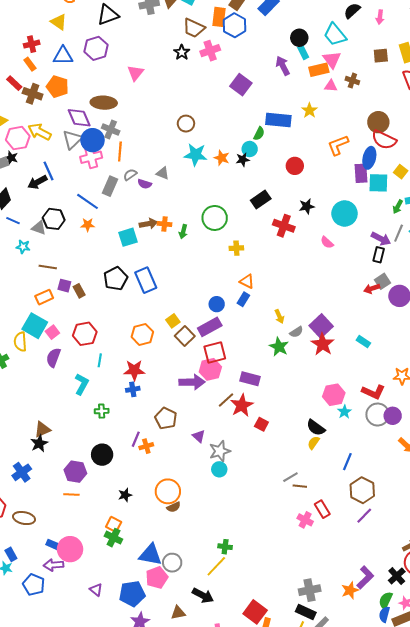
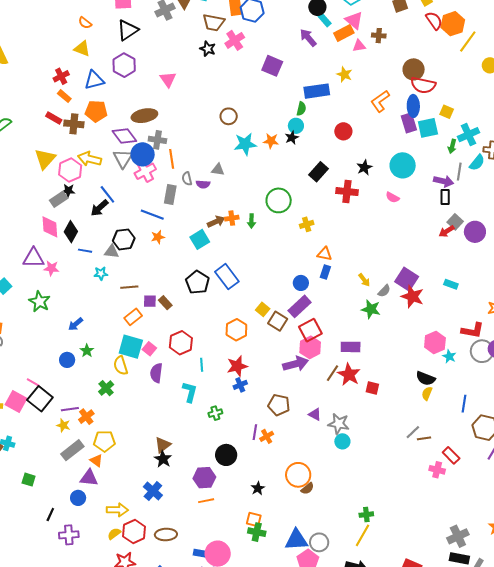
gray semicircle: (130, 175) -> (187, 179), turned -56
gray star: (220, 451) -> (339, 424), turned -30

